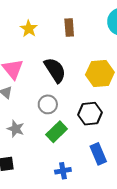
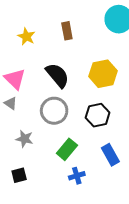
gray circle: (48, 104) -> (54, 111), size x1.4
green rectangle: (57, 132) -> (67, 149), moved

